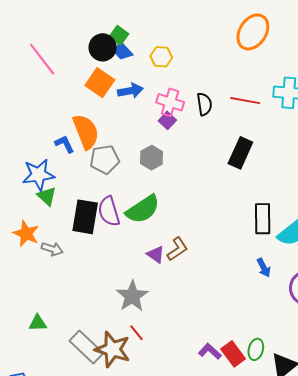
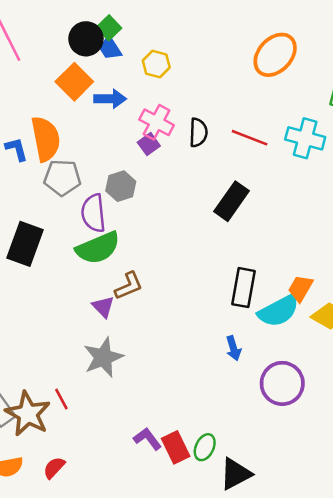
purple semicircle: (109, 211) -> (93, 213), moved
brown L-shape: (177, 249) -> (129, 286), moved
gray star: (132, 296) -> (103, 357), moved

